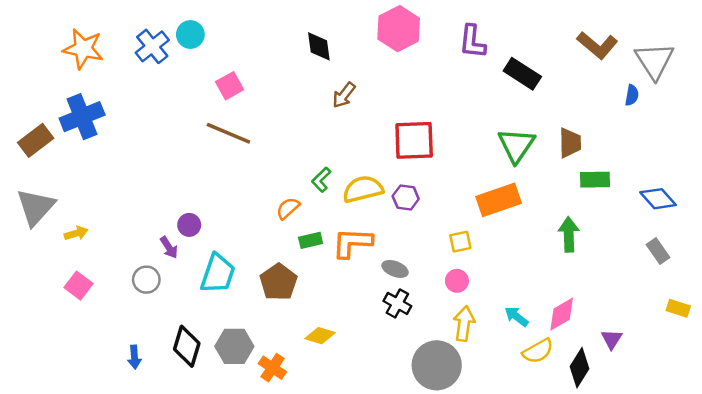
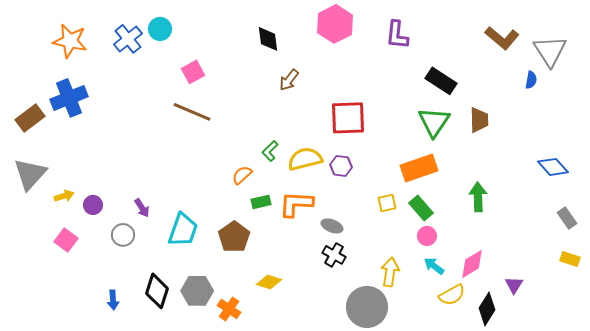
black rectangle: (522, 74) -> (441, 81), moved
green rectangle: (595, 180) -> (421, 208), moved, turned 50
purple circle: (189, 225) -> (93, 205), moved
gray rectangle: (658, 251) -> (567, 218), moved
pink circle: (457, 281) -> (427, 236), moved

